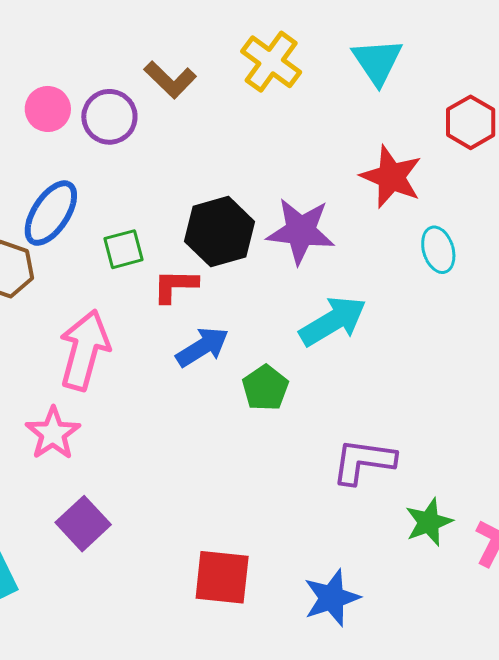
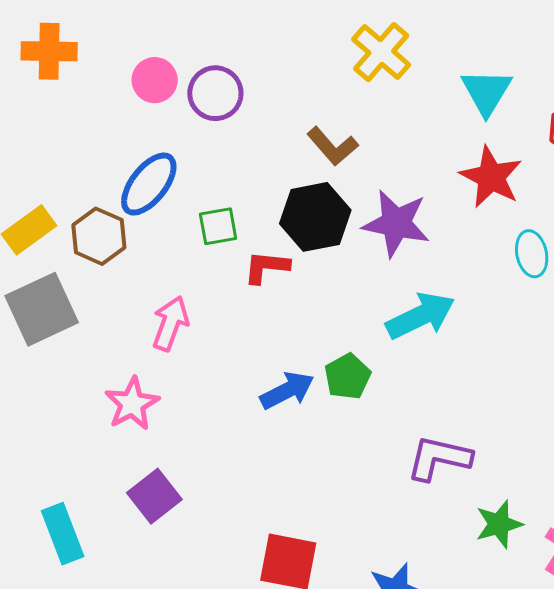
cyan triangle: (377, 61) -> (486, 92), moved
brown L-shape: (170, 80) -> (332, 146), moved
blue arrow: (202, 347) -> (287, 390), moved
pink arrow: (84, 350) -> (170, 323), size x0.7

